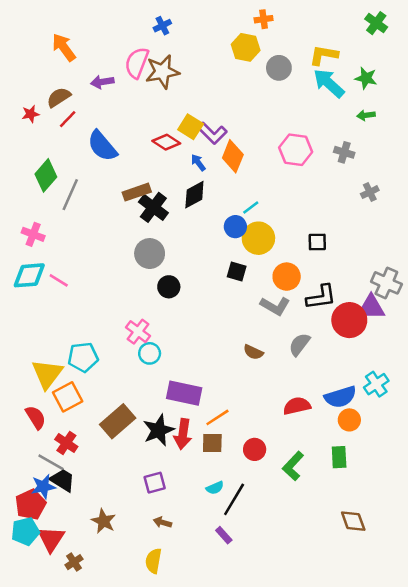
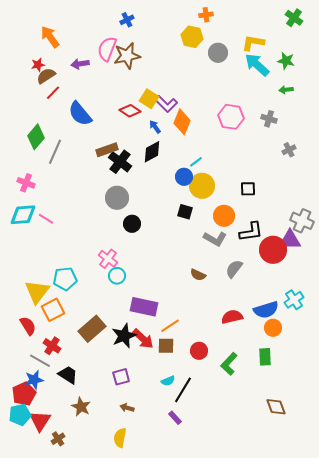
red star: (31, 114) -> (38, 65), moved
red arrow: (183, 434) -> (143, 339), turned -55
black trapezoid: (63, 480) -> (68, 375), moved

